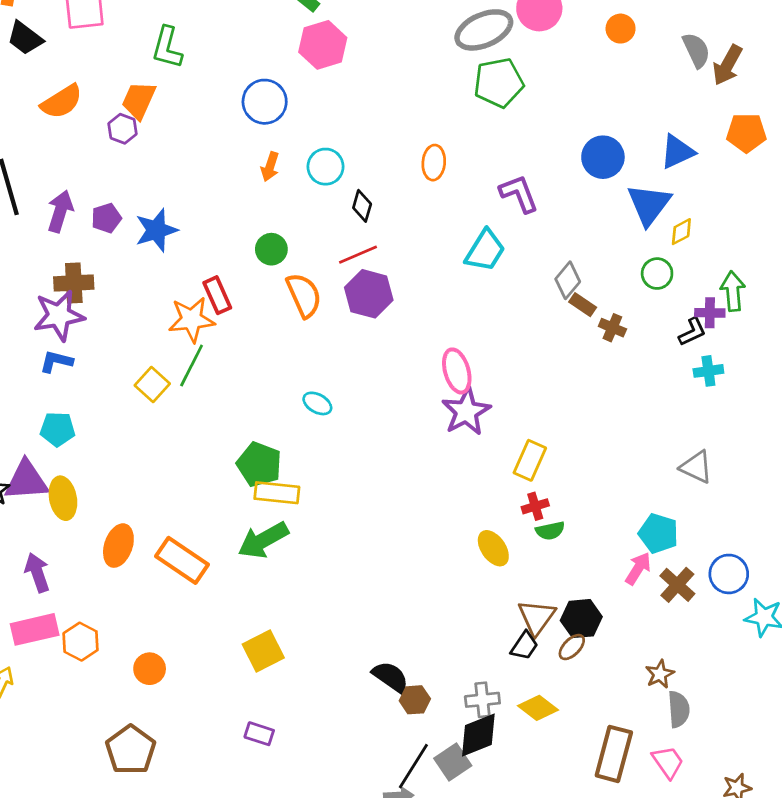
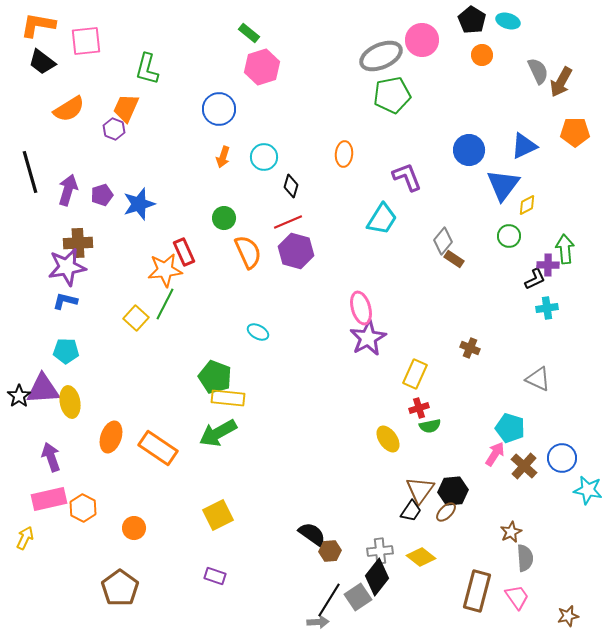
brown cross: (612, 328) -> (470, 348), moved
black diamond: (478, 735) -> (377, 577), turned -30

